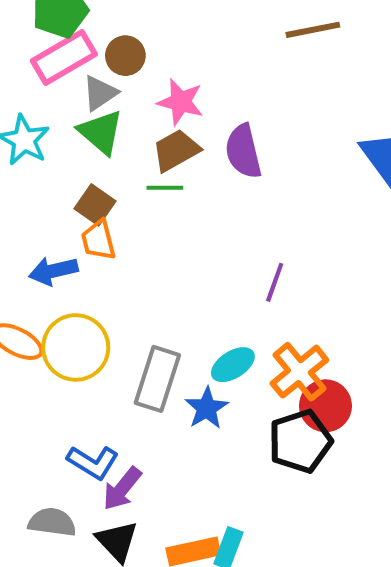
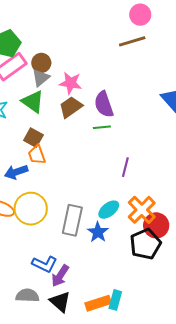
gray triangle: (100, 93) -> (41, 78), moved
green line: (165, 188) -> (102, 127), moved

